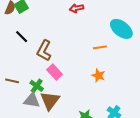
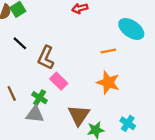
orange star: (98, 75) -> (108, 82), size x1.5
brown line: (12, 81) -> (12, 93), turned 56
brown triangle: (50, 101) -> (79, 115), moved

